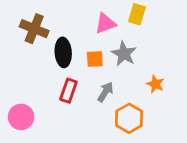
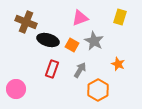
yellow rectangle: (137, 14) -> (120, 17), moved
black ellipse: (63, 52) -> (48, 40), turned -70
orange square: (95, 59) -> (72, 45), turned 32

